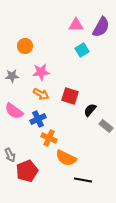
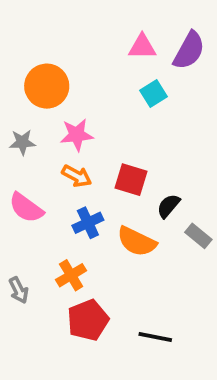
orange circle: (25, 46) -> (47, 86), size x1.5
blue cross: (38, 119) -> (88, 223), moved
orange cross: (49, 138) -> (71, 275), moved, turned 35
orange semicircle: (66, 158) -> (137, 241), moved
red pentagon: (27, 171) -> (88, 320), moved

